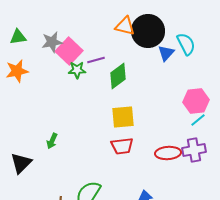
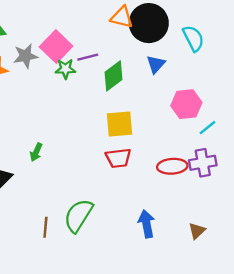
gray star: (52, 42) -> (26, 56), moved
blue triangle: (166, 53) -> (156, 64), moved
pink hexagon: (196, 101) -> (186, 104), moved

